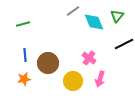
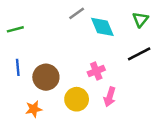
green triangle: (117, 16) -> (140, 20), moved
pink cross: (89, 58) -> (96, 71), turned 32
orange star: (24, 79) -> (34, 109), moved

